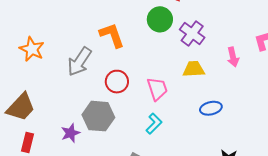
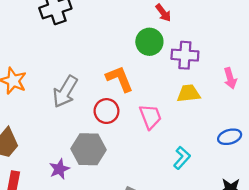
purple cross: (192, 33) -> (185, 55), turned -30
orange L-shape: (112, 35) -> (120, 79), moved
blue ellipse: (211, 108) -> (230, 137), moved
cyan L-shape: (154, 124) -> (182, 158), moved

